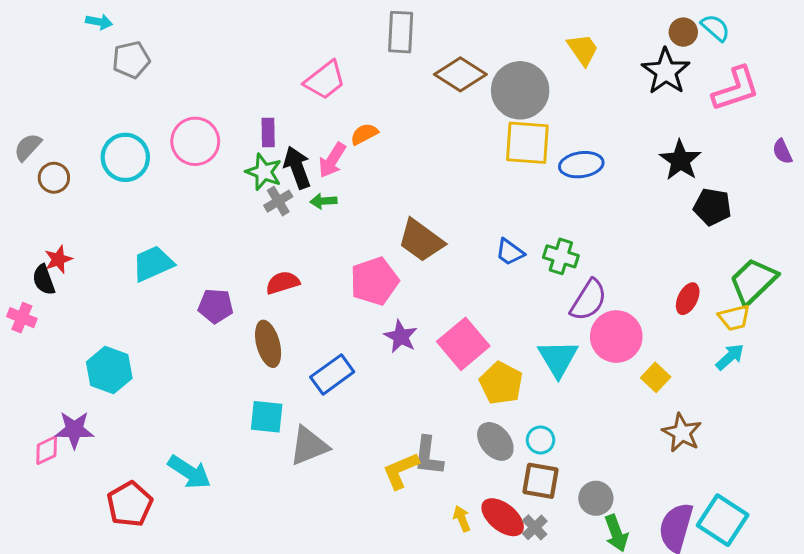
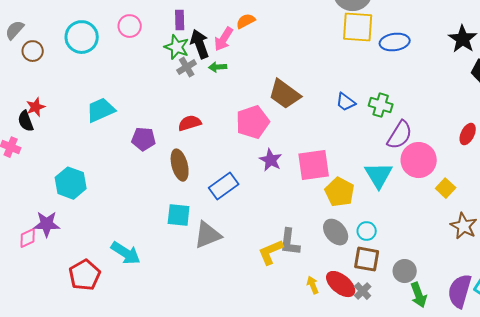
pink circle: (195, 141) -> (130, 26), size x0.7
pink square: (463, 344) -> (314, 165), turned 32

